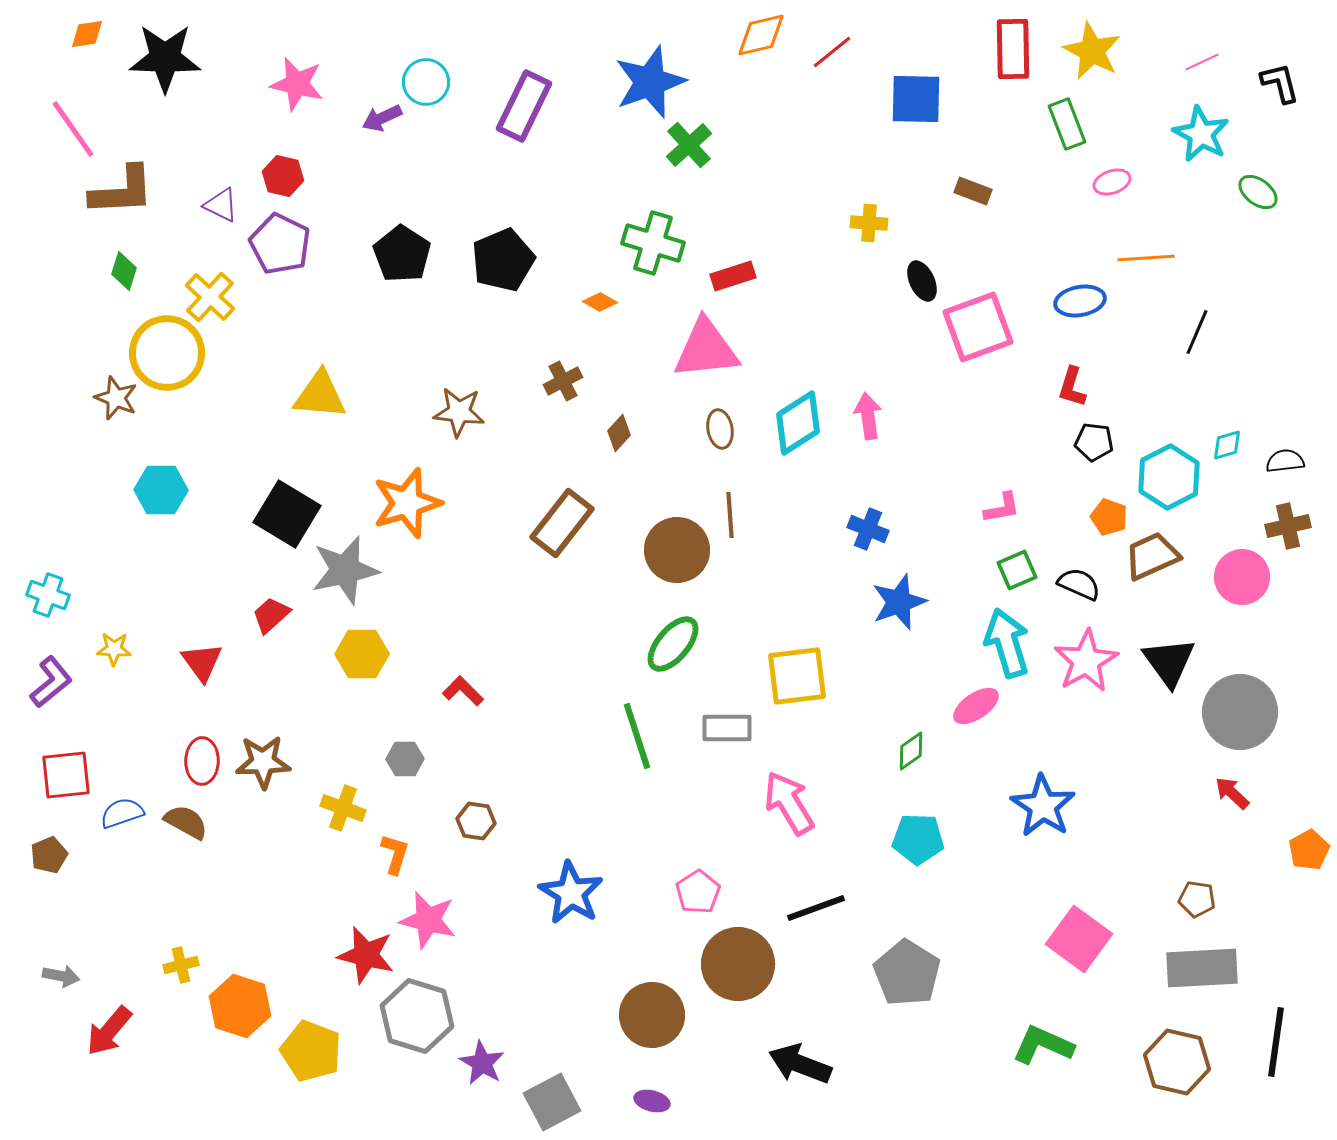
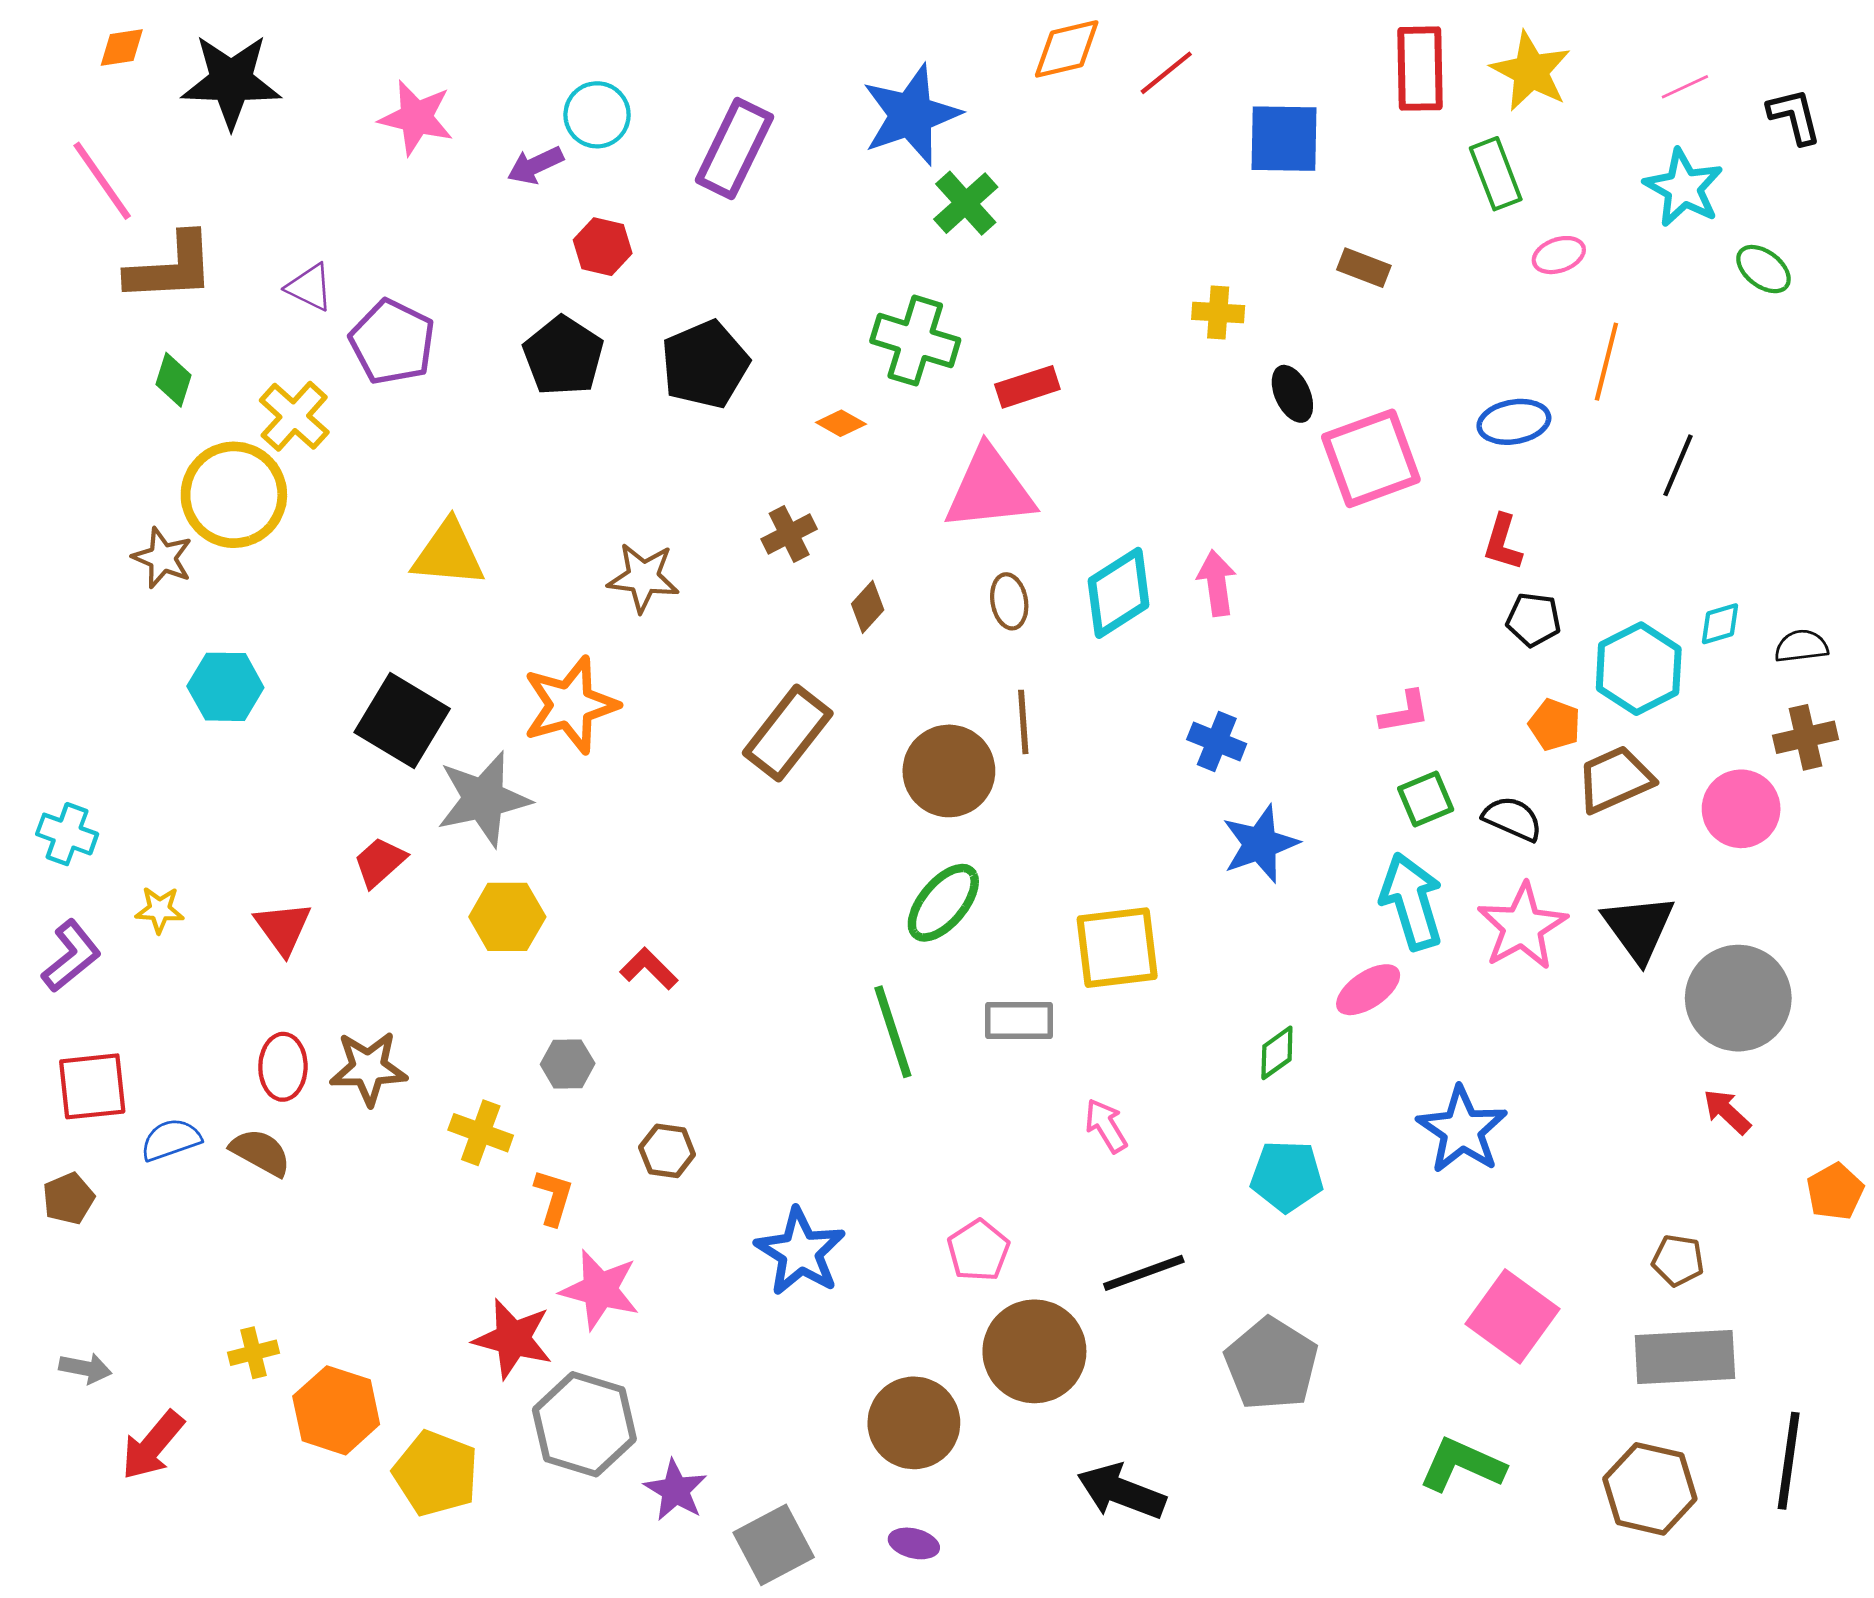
red hexagon: (283, 176) -> (603, 247), moved
orange line: (1146, 258) -> (1606, 362), turned -72
pink arrow: (789, 803) -> (1106, 1126), size x0.6

